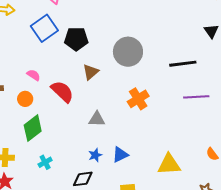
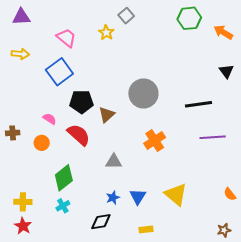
black pentagon: (76, 39) -> (82, 102), moved
green diamond: (33, 128) -> (64, 178), moved
blue triangle: (120, 155) -> (138, 197), turned -30
yellow triangle: (169, 164) -> (176, 194), moved, turned 45

